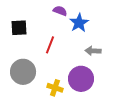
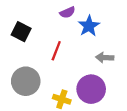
purple semicircle: (60, 11) -> (67, 12), turned 136
black square: (19, 28) -> (21, 32), turned 30

